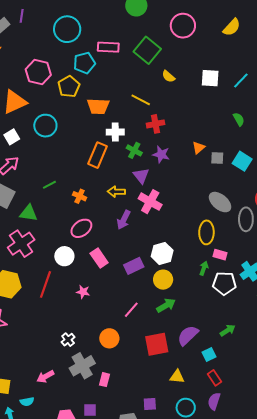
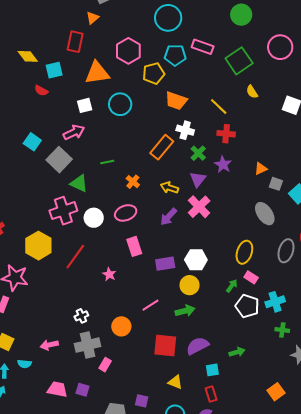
gray ellipse: (220, 202) -> (265, 214), moved
white circle: (64, 256) -> (94, 218), moved

